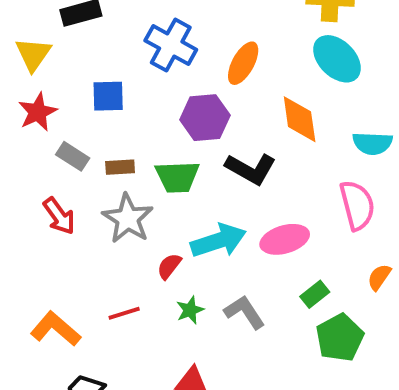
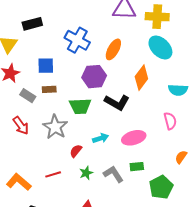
orange diamond: (300, 119) -> (141, 78), turned 45
brown rectangle: (120, 167) -> (49, 89), moved
pink semicircle: (357, 205) -> (170, 121), size x0.7
cyan arrow: (219, 241) -> (101, 138), size x0.6
green rectangle: (315, 294) -> (137, 167), moved, turned 32

